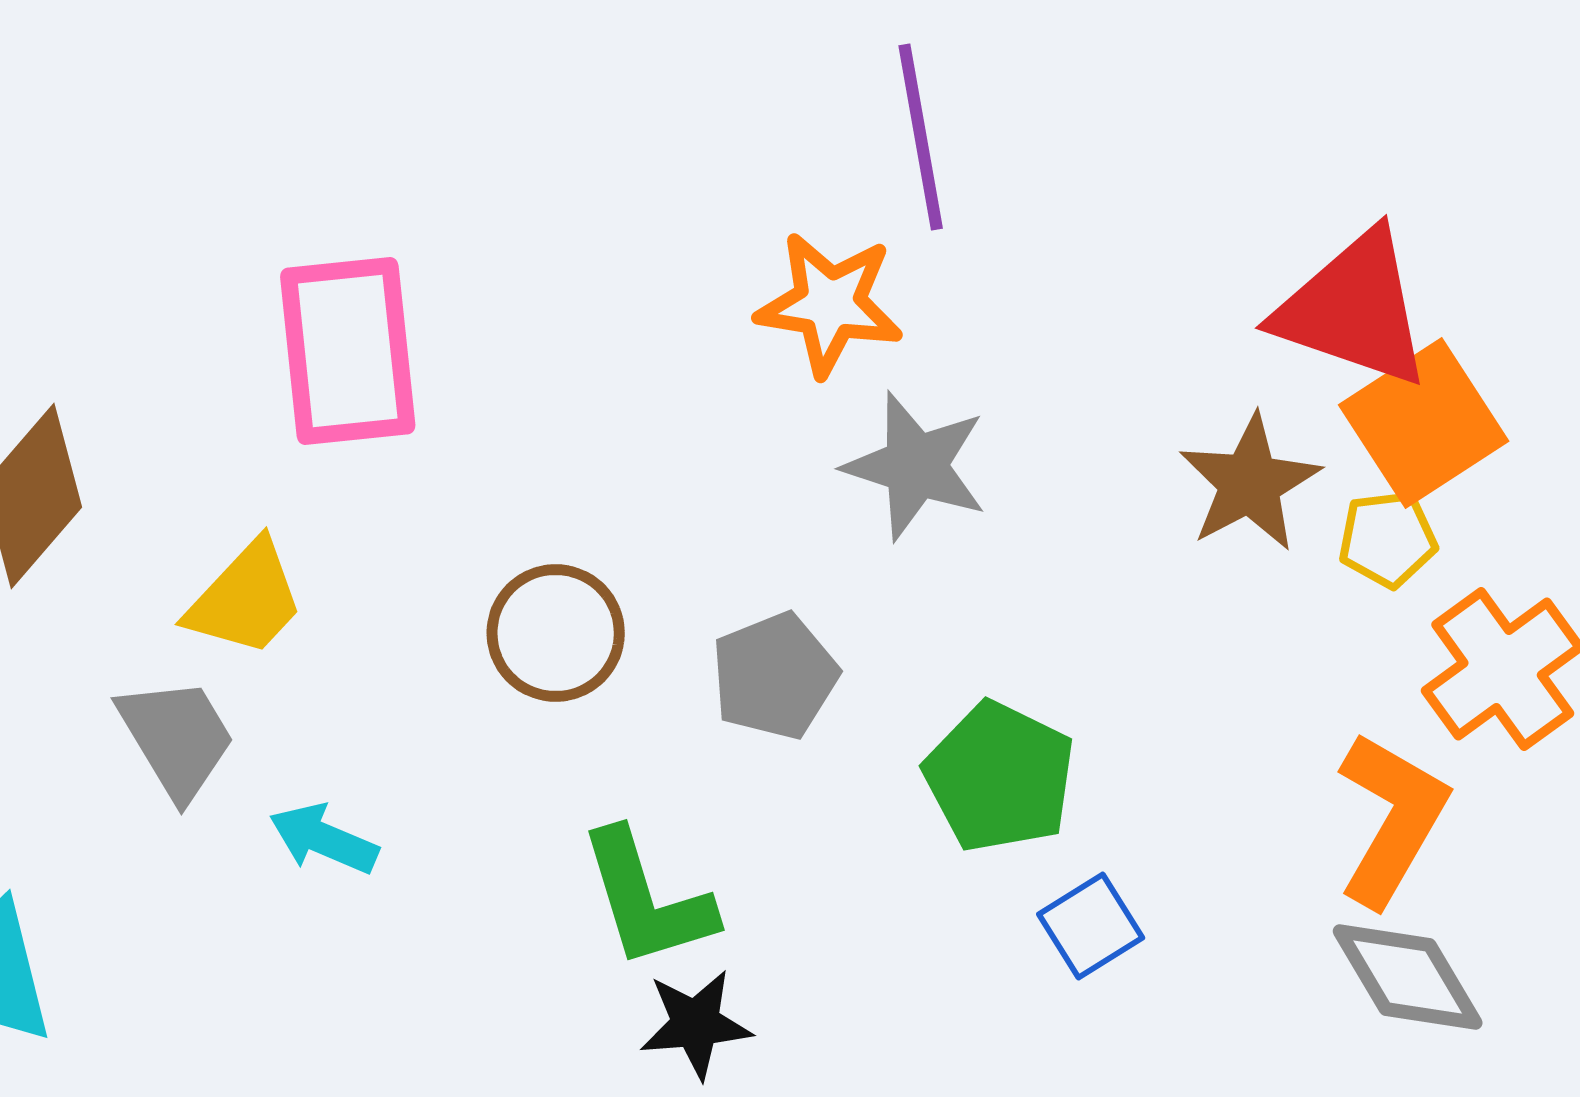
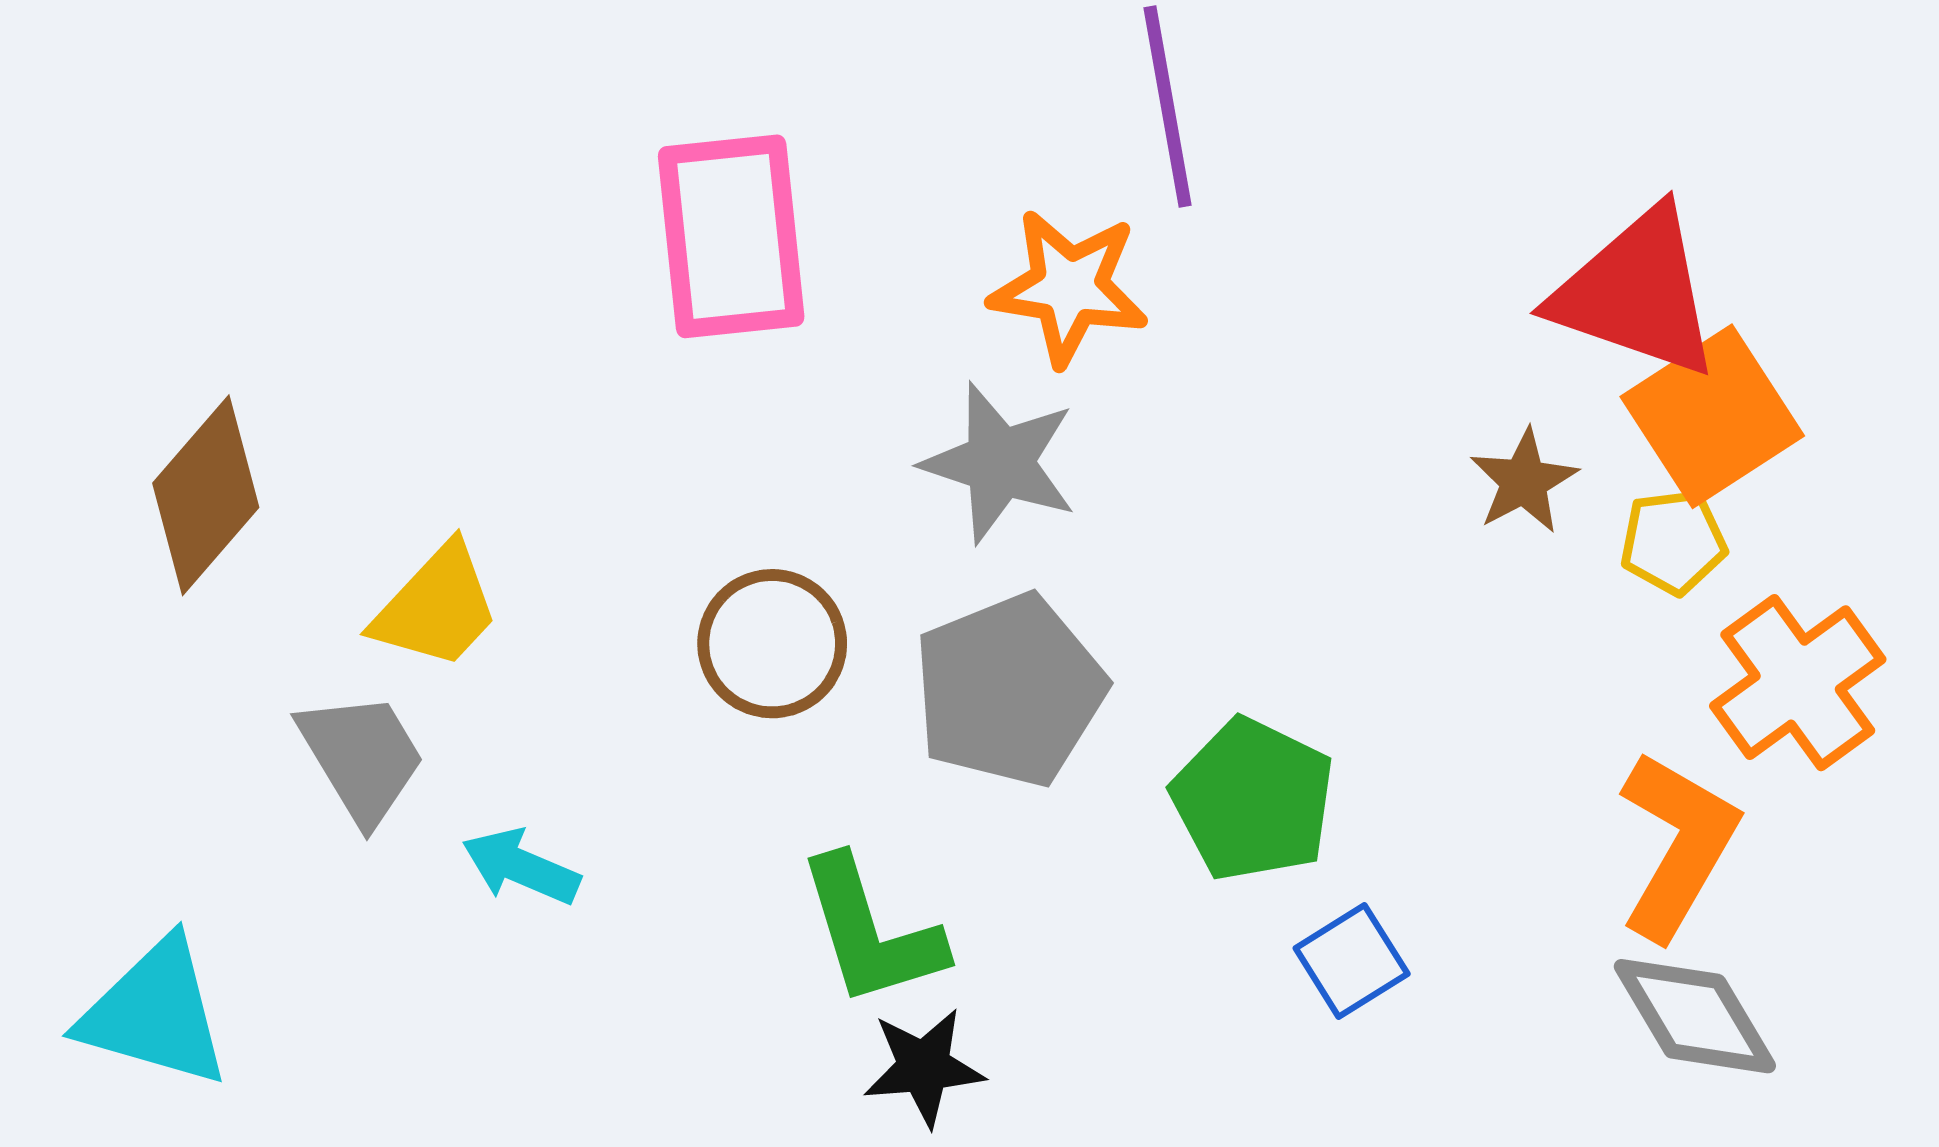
pink rectangle: (348, 351) -> (731, 236), moved
gray star: (916, 466) -> (1000, 463), moved
brown star: (1250, 483) -> (1524, 481), size x0.7
gray pentagon: (775, 676) -> (1009, 690), size x1.4

